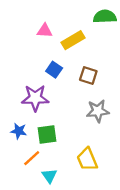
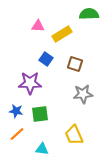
orange line: (32, 158) -> (17, 134), moved
cyan triangle: (49, 176) -> (42, 149), turned -48

